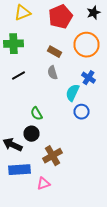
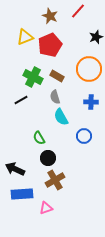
red pentagon: (60, 17) -> (50, 45), moved
green cross: (14, 44) -> (33, 77), moved, turned 30
blue cross: (88, 78) -> (91, 102), turned -32
cyan semicircle: (72, 93) -> (61, 117), moved, turned -54
black circle: (32, 134) -> (48, 158), moved

